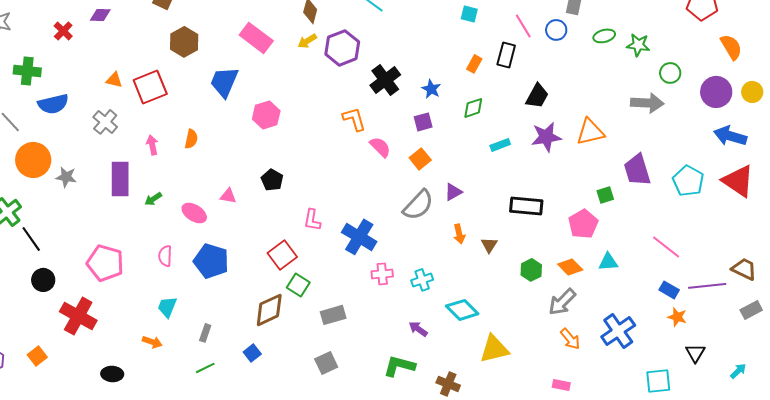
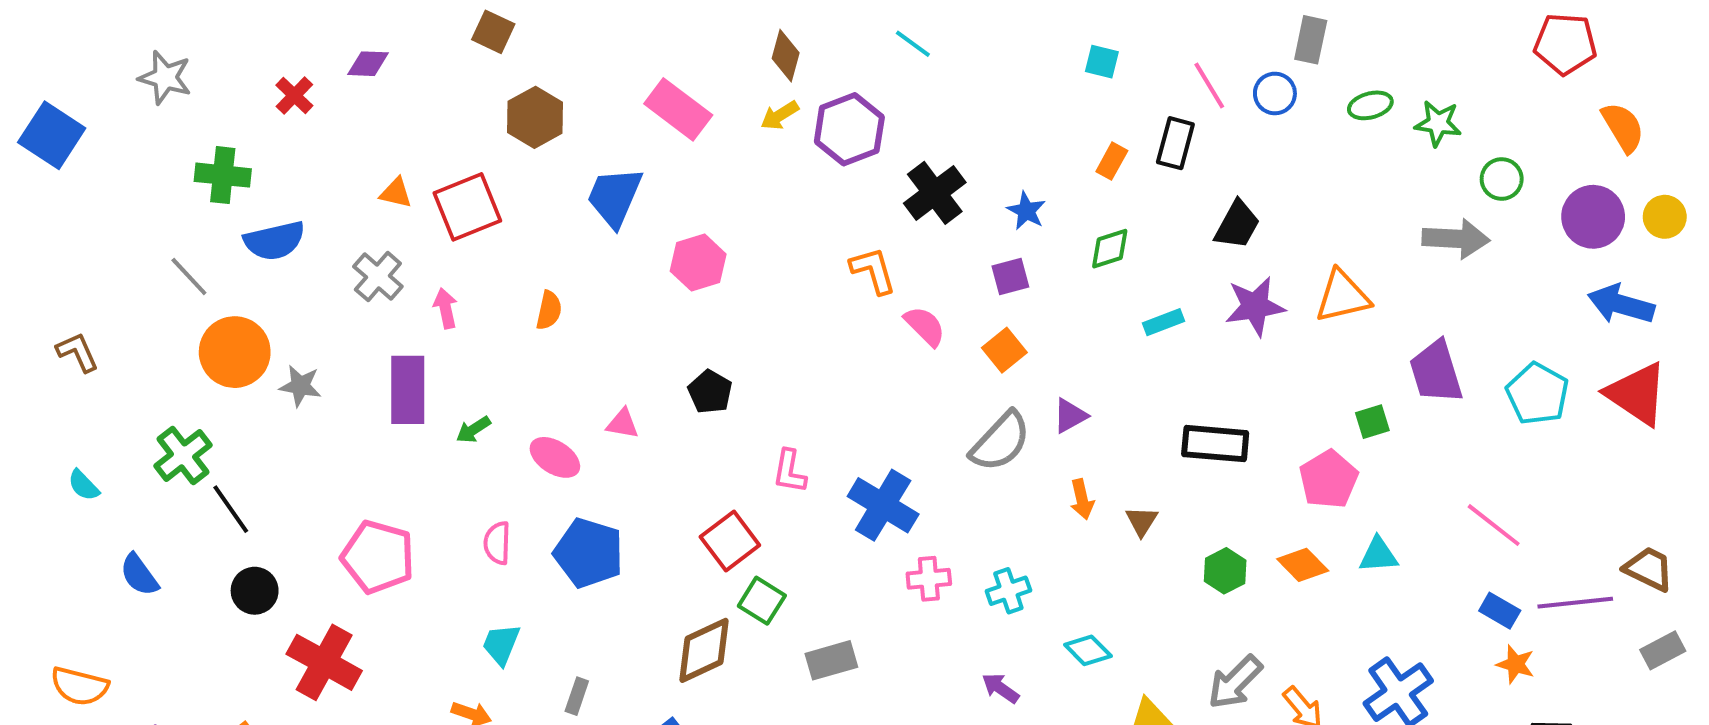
pink arrow: (152, 145) -> (446, 308), moved
gray arrow: (562, 302) -> (1235, 682), moved
cyan diamond: (462, 310) -> (1088, 650), size x0.7

